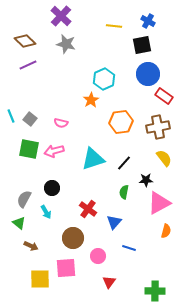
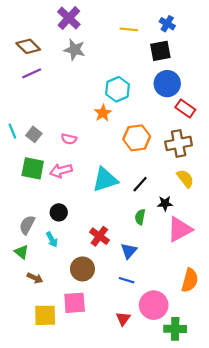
orange semicircle: (166, 231) -> (190, 280), moved, size x1.5
blue line: (129, 248) -> (127, 280), moved
pink circle: (98, 256) -> (154, 305), moved, size x1.6

